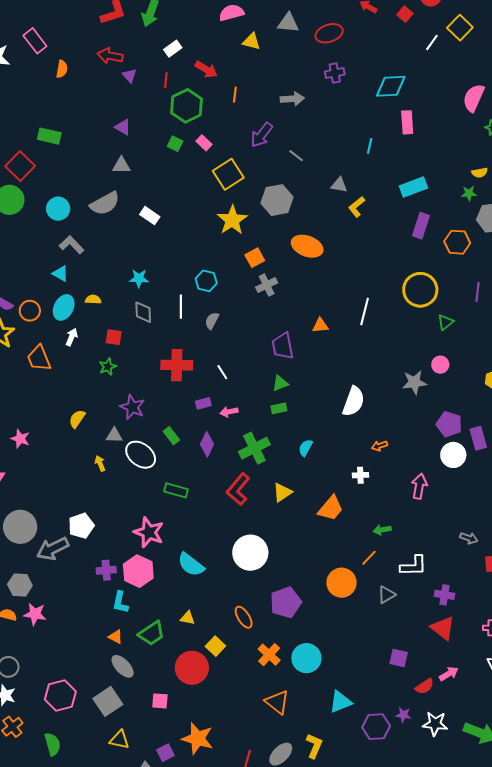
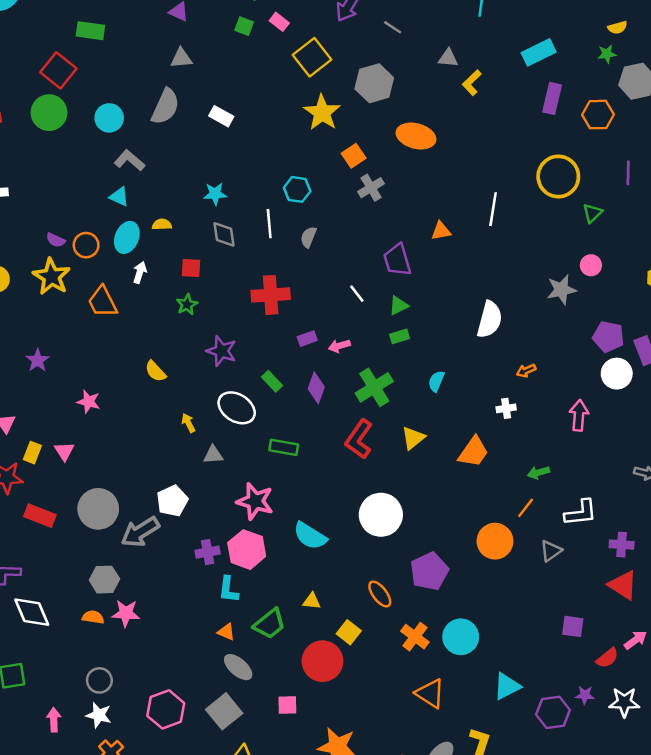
gray semicircle: (105, 203) -> (165, 107), turned -32
white line: (222, 372) -> (357, 294), moved
yellow semicircle: (77, 419) -> (155, 371), turned -72
gray triangle: (114, 435) -> (213, 455), moved

